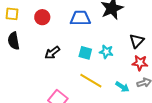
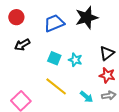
blue trapezoid: (80, 18) -> (54, 23), turned -30
black arrow: (52, 53) -> (22, 45), moved

